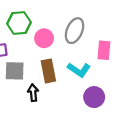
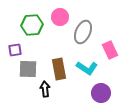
pink circle: (44, 38) -> (60, 17), moved
pink rectangle: (104, 50) -> (110, 50), turned -30

